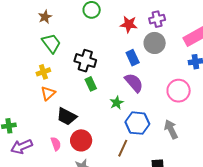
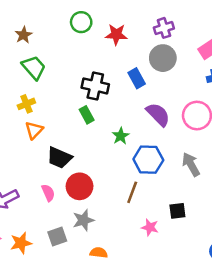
red star: (129, 24) -> (116, 34), moved
black cross: (85, 61) -> (95, 86), moved
purple semicircle: (134, 83) -> (158, 114), moved

